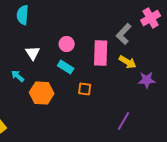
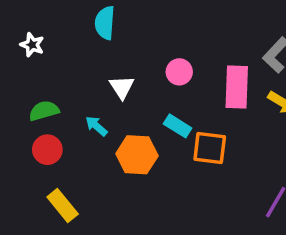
cyan rectangle: (66, 67) -> (178, 126), moved
orange square: (85, 89) -> (210, 148), size x1.5

